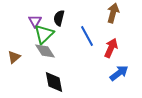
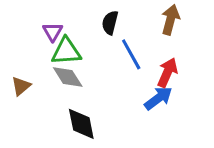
black semicircle: (59, 18) -> (110, 23), moved
green triangle: (44, 34) -> (66, 51), turned 40
blue arrow: (119, 73) -> (158, 98), moved

